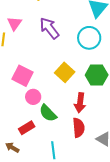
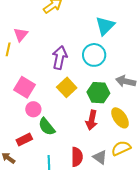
purple arrow: (49, 28) -> (60, 58), moved, turned 45
red arrow: (80, 103) -> (92, 120), moved
red semicircle: (79, 128) -> (77, 157), moved

